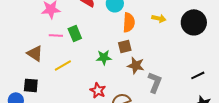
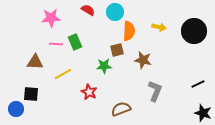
brown square: (125, 46) -> (117, 50), moved
brown triangle: (35, 53) -> (35, 62), turned -30
brown star: (136, 65) -> (143, 60), moved
red star: (98, 90) -> (89, 92), moved

